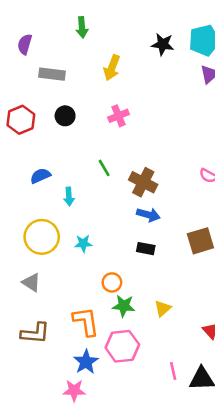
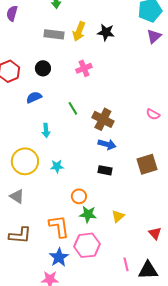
black star: (163, 44) -> (106, 32), moved
gray rectangle: (52, 74) -> (54, 34), moved
blue semicircle: (40, 176) -> (34, 97), moved

